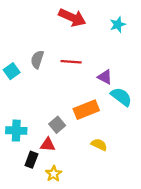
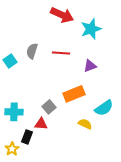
cyan star: (118, 24) -> (91, 29), moved, size x1.5
purple triangle: (105, 77) -> (90, 66), turned -48
cyan semicircle: (121, 97) -> (104, 108), moved, turned 108
yellow star: (54, 174) -> (12, 149), moved

